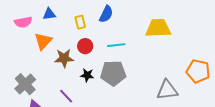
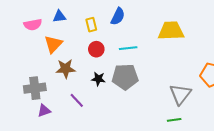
brown star: (64, 58) -> (66, 69), moved
gray cross: (25, 84) -> (35, 88), turned 35
gray triangle: (167, 90) -> (180, 94), turned -45

